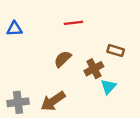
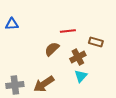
red line: (73, 23) -> (68, 31), moved
cyan triangle: (108, 87) -> (81, 76), moved

